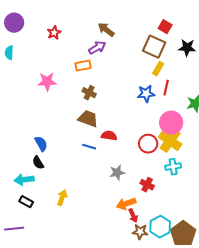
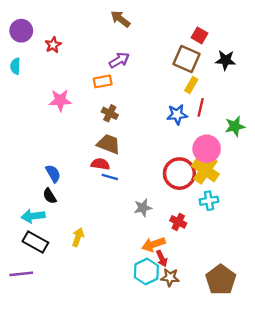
brown arrow: (106, 30) -> (120, 19), moved
red star: (54, 33) -> (53, 45), moved
red semicircle: (109, 136) -> (100, 164), moved
red circle: (148, 144) -> (179, 174), size x1.4
black rectangle: (26, 202) -> (35, 242), size x1.5
cyan hexagon: (160, 227) -> (146, 271), moved

